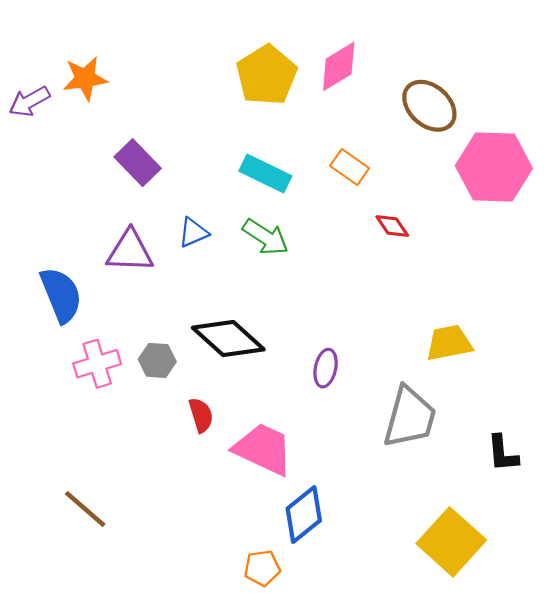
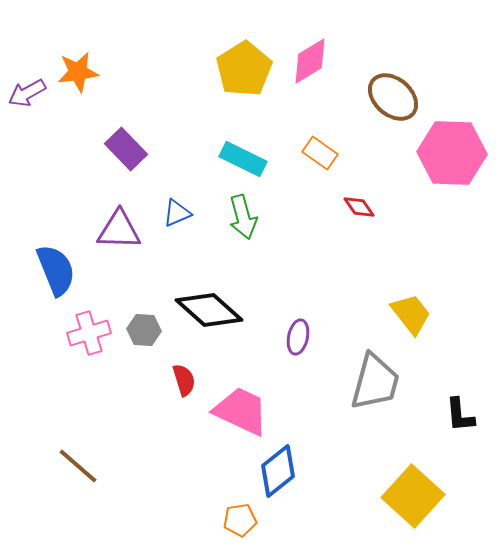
green arrow: (265, 237) -> (243, 217), turned 42
yellow trapezoid: (449, 343) -> (411, 314), turned 63

